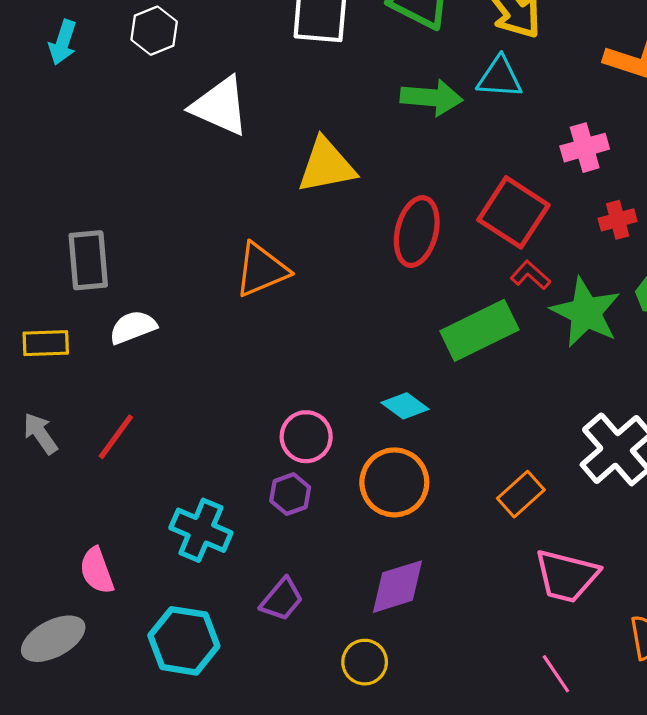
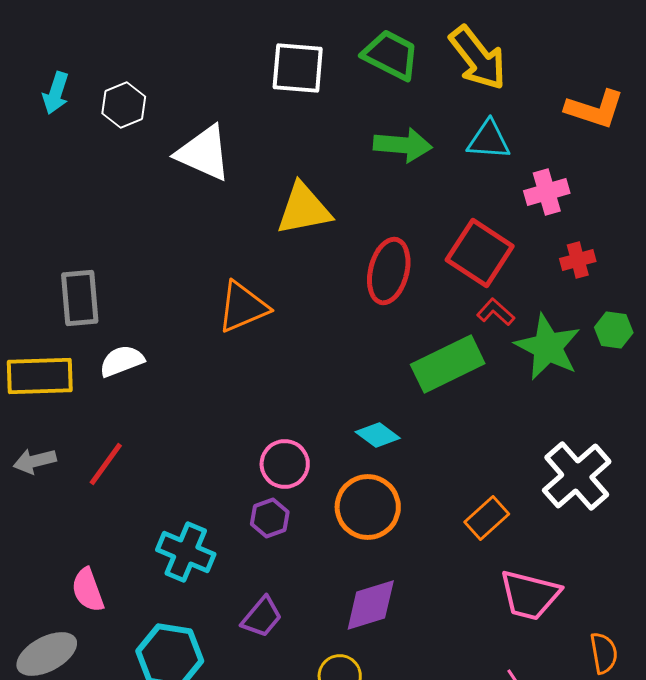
white hexagon: (154, 31) -> (124, 105), moved
cyan triangle: (500, 77) -> (489, 140), moved
yellow rectangle: (46, 343) -> (40, 376), size x1.5
gray arrow: (40, 434) -> (35, 461), turned -69

